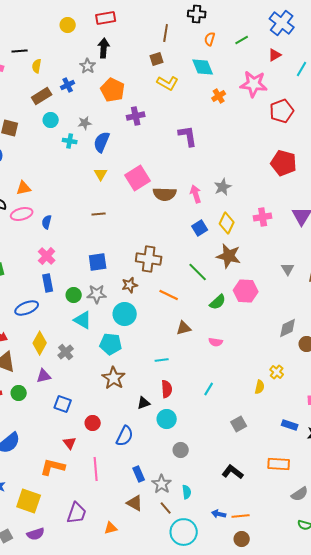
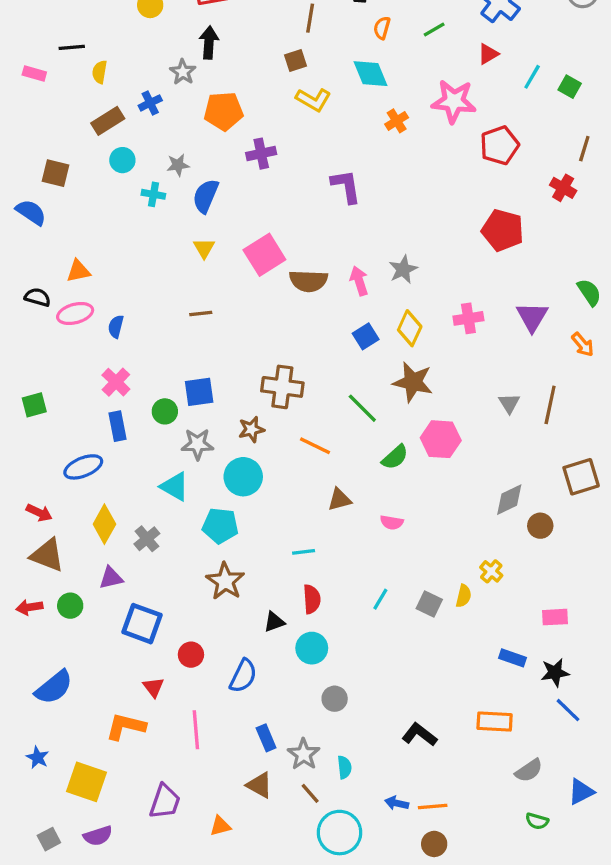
orange pentagon: (113, 90) -> (224, 111), turned -30
green circle: (74, 295) -> (165, 411), moved
blue square: (63, 404) -> (142, 624), size x1.4
gray square: (239, 424) -> (429, 604), moved, turned -35

